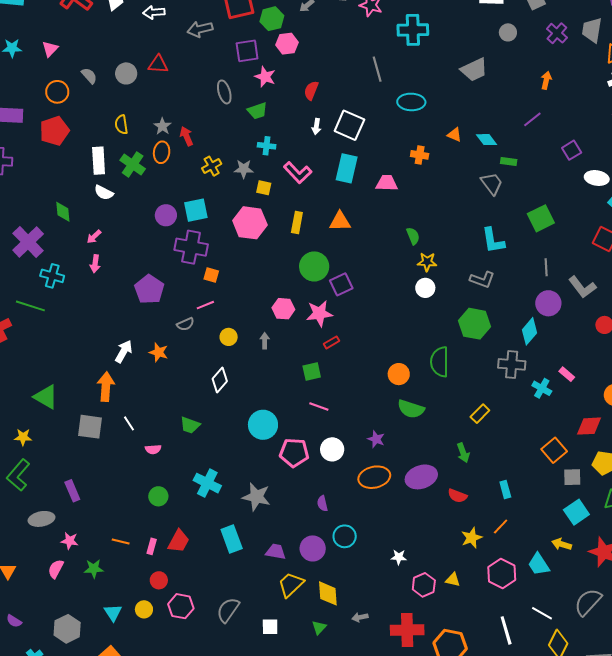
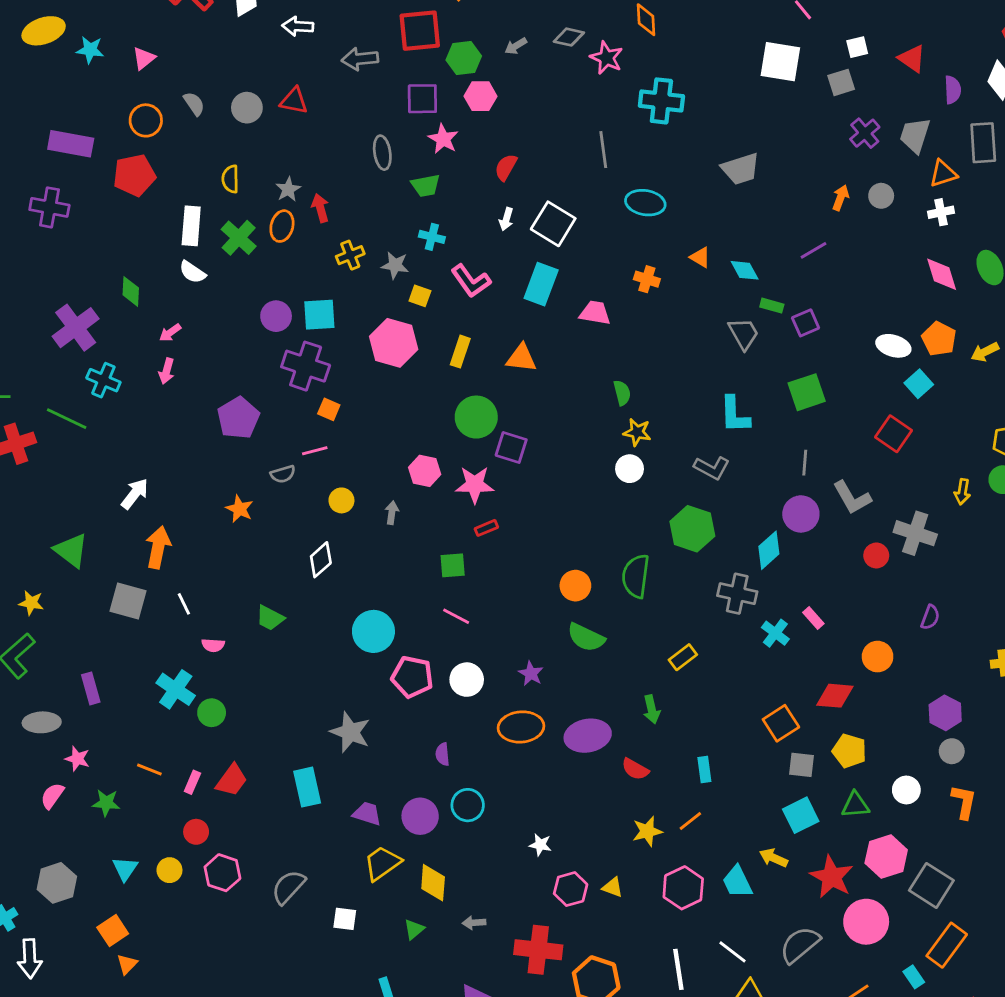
gray circle: (508, 32) -> (881, 196), moved
purple square: (572, 150) -> (806, 323), moved
purple square: (341, 284) -> (511, 448), turned 35
white arrow: (124, 351) -> (135, 494), moved
cyan cross: (207, 483) -> (176, 689), moved

